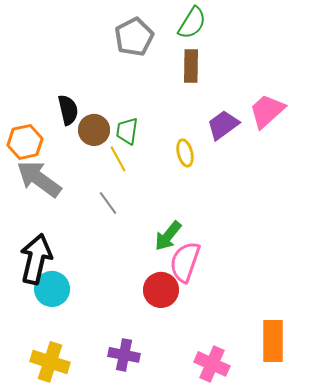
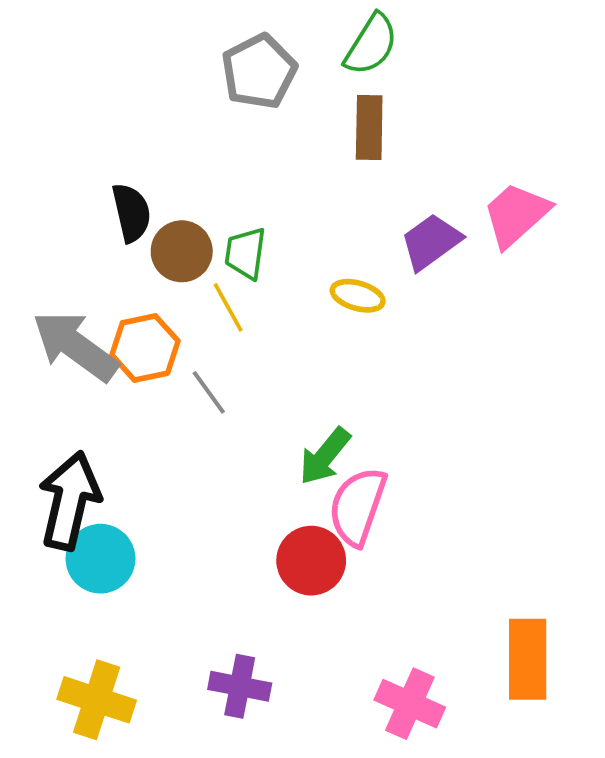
orange hexagon: (25, 142) -> (145, 348), moved
yellow ellipse: (185, 153) -> (358, 296), turned -60

